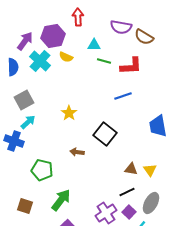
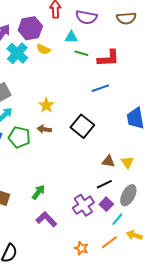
purple semicircle: (121, 27) -> (86, 17), moved
brown semicircle: (144, 37) -> (126, 18), moved, turned -36
brown arrow: (77, 152) -> (44, 129), moved
green pentagon: (42, 170) -> (19, 137), moved
green arrow: (61, 200) -> (38, 192), size x0.7

